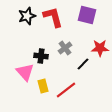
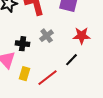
black line: (83, 64) -> (72, 60), moved
yellow rectangle: (43, 86) -> (25, 74), turned 32

